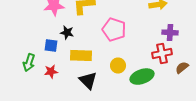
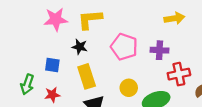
black star: (67, 33) -> (80, 47), moved
purple cross: (170, 33) -> (160, 50), moved
yellow rectangle: (81, 56) -> (87, 76), turned 70

